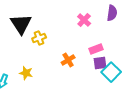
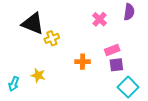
black triangle: (21, 24) -> (33, 24), turned -35
orange cross: (68, 60) -> (83, 62), turned 32
cyan square: (111, 72) -> (128, 87), moved

